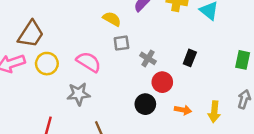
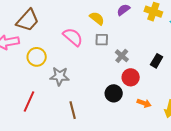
pink semicircle: (89, 62) -> (73, 37), moved
yellow circle: (47, 64) -> (37, 57), moved

